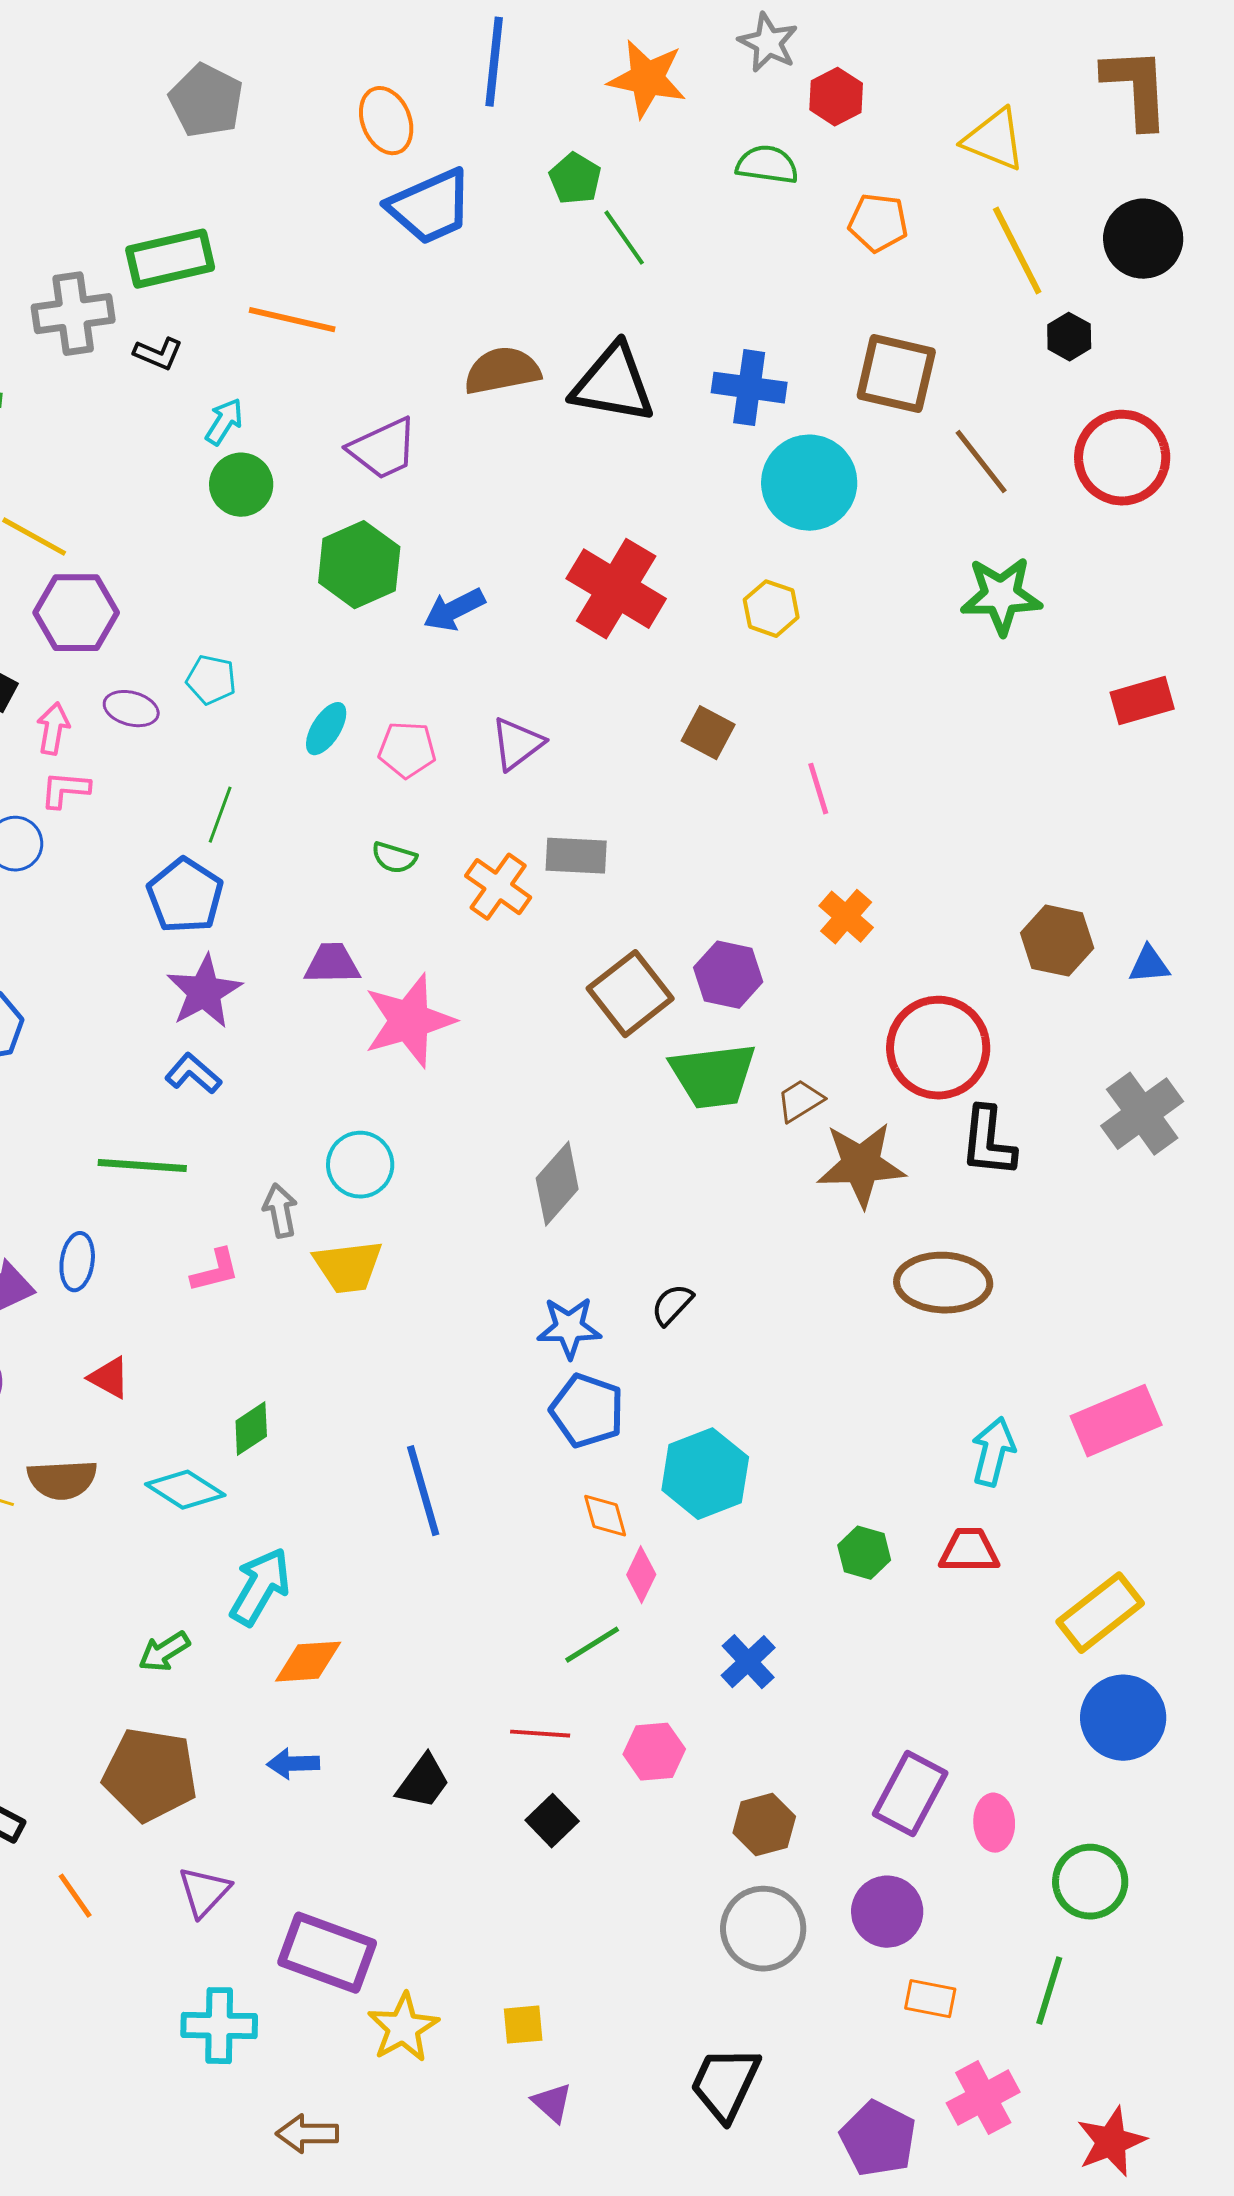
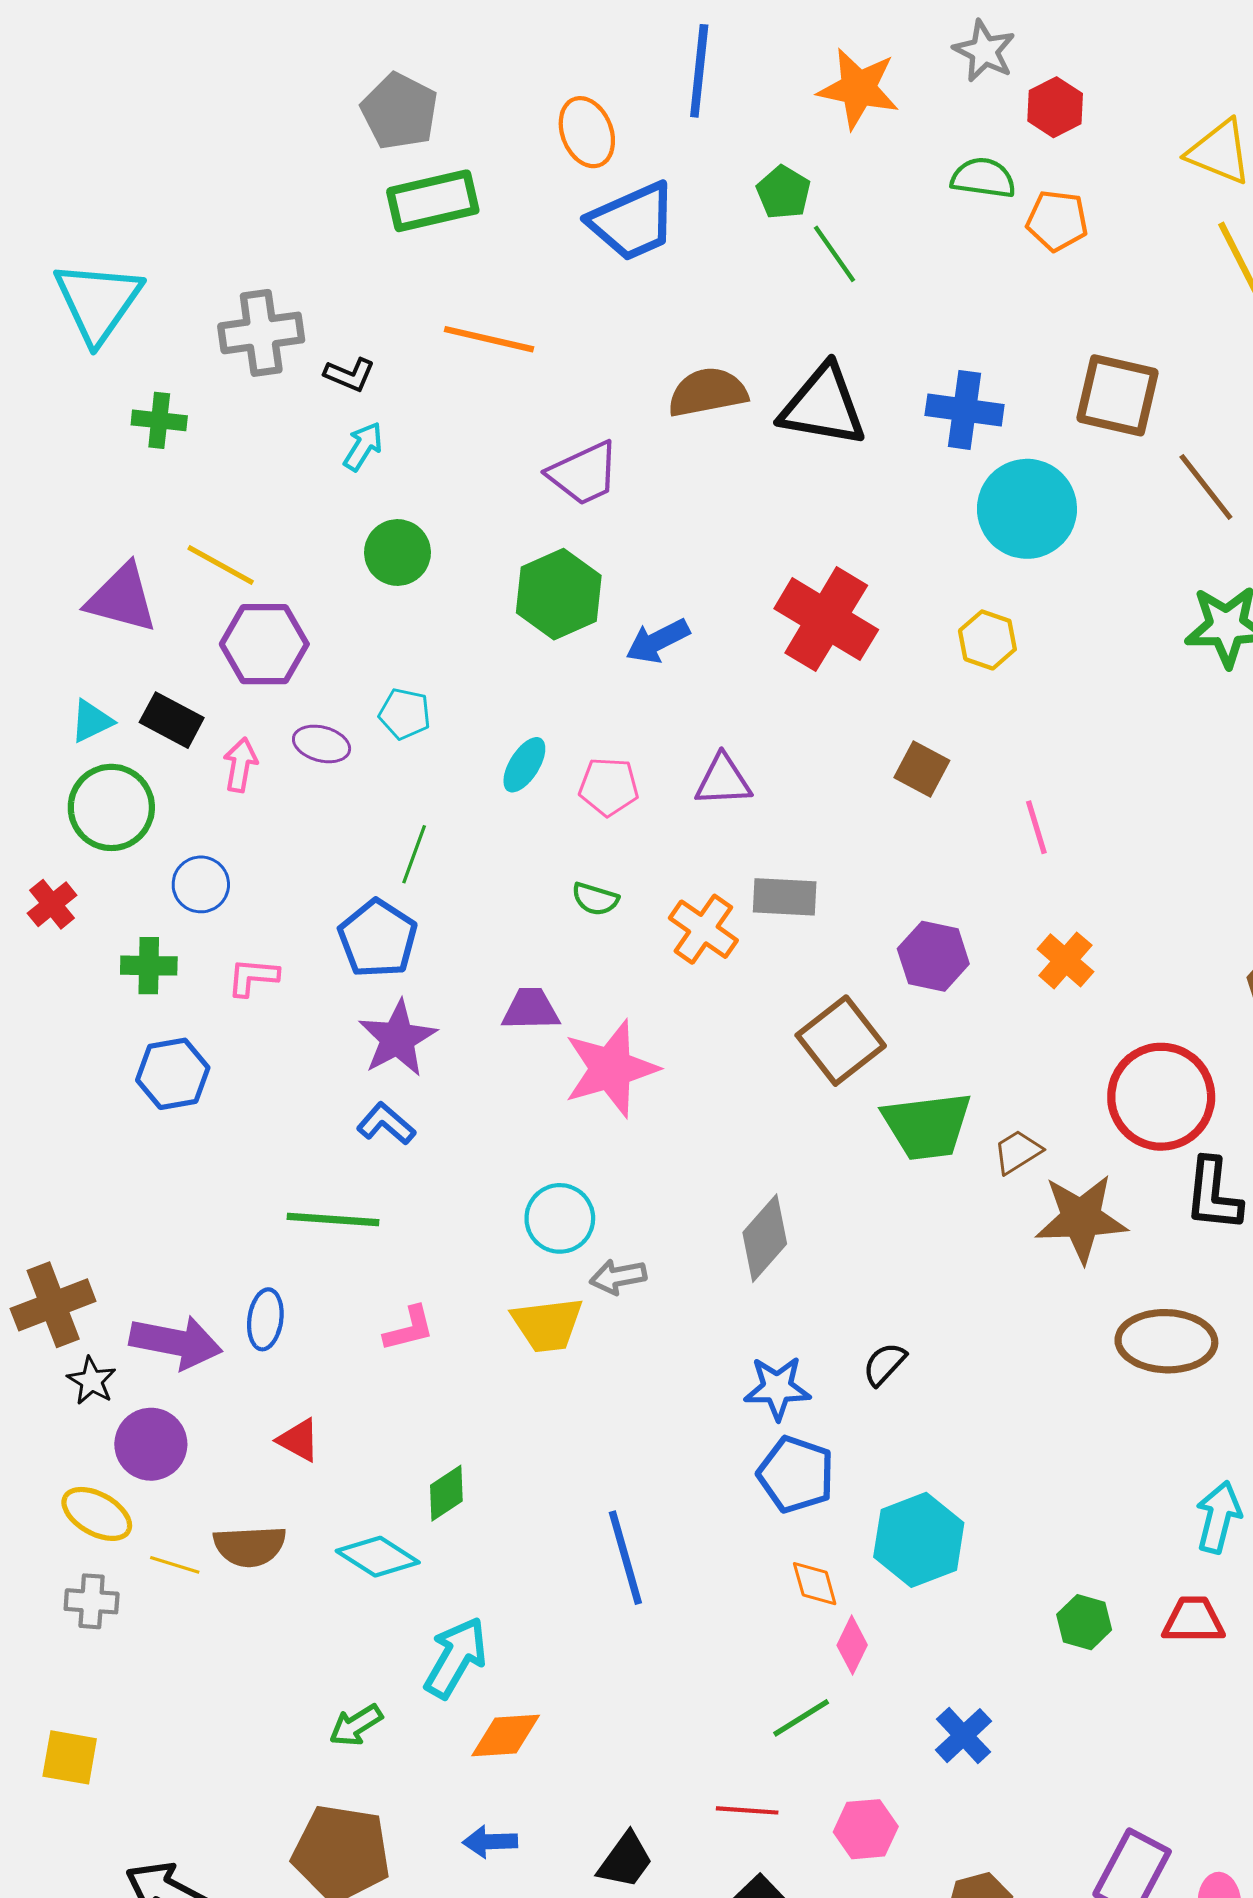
orange pentagon: (878, 223) -> (1057, 221), moved
green rectangle: (170, 259) -> (433, 201), moved
cyan arrow: (224, 422) -> (363, 446), moved
green circle: (241, 485) -> (397, 553), moved
purple triangle: (517, 744) -> (723, 780), turned 34
pink L-shape: (65, 790) -> (253, 977), moved
purple hexagon: (728, 975) -> (933, 956), moved
gray arrow: (280, 1211) -> (618, 1277), moved, turned -90

